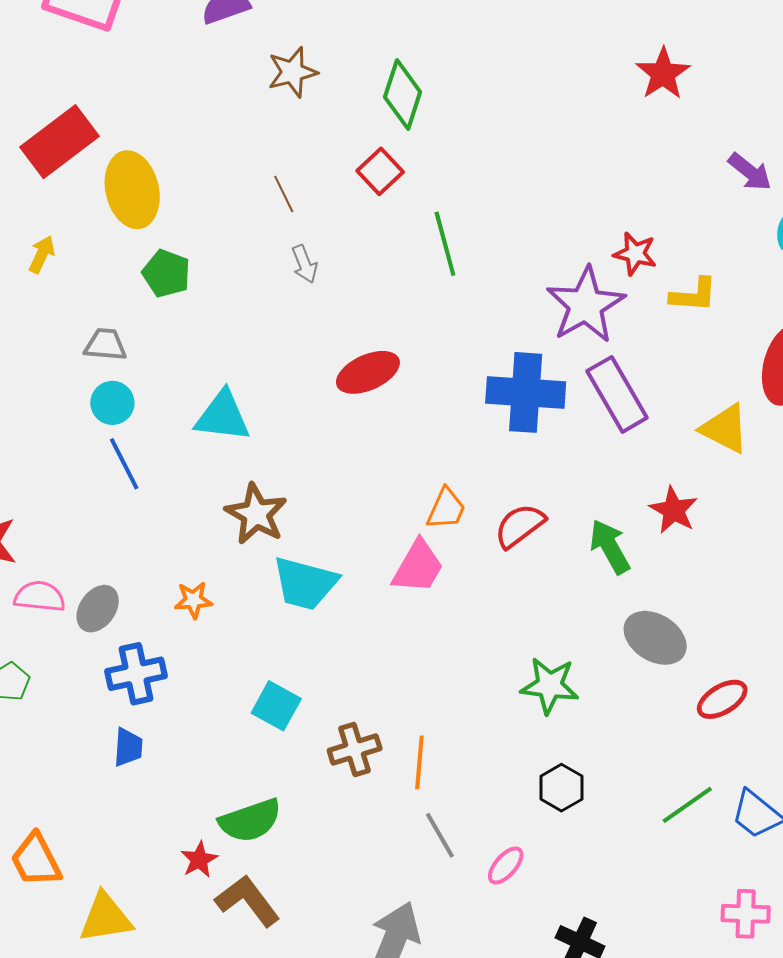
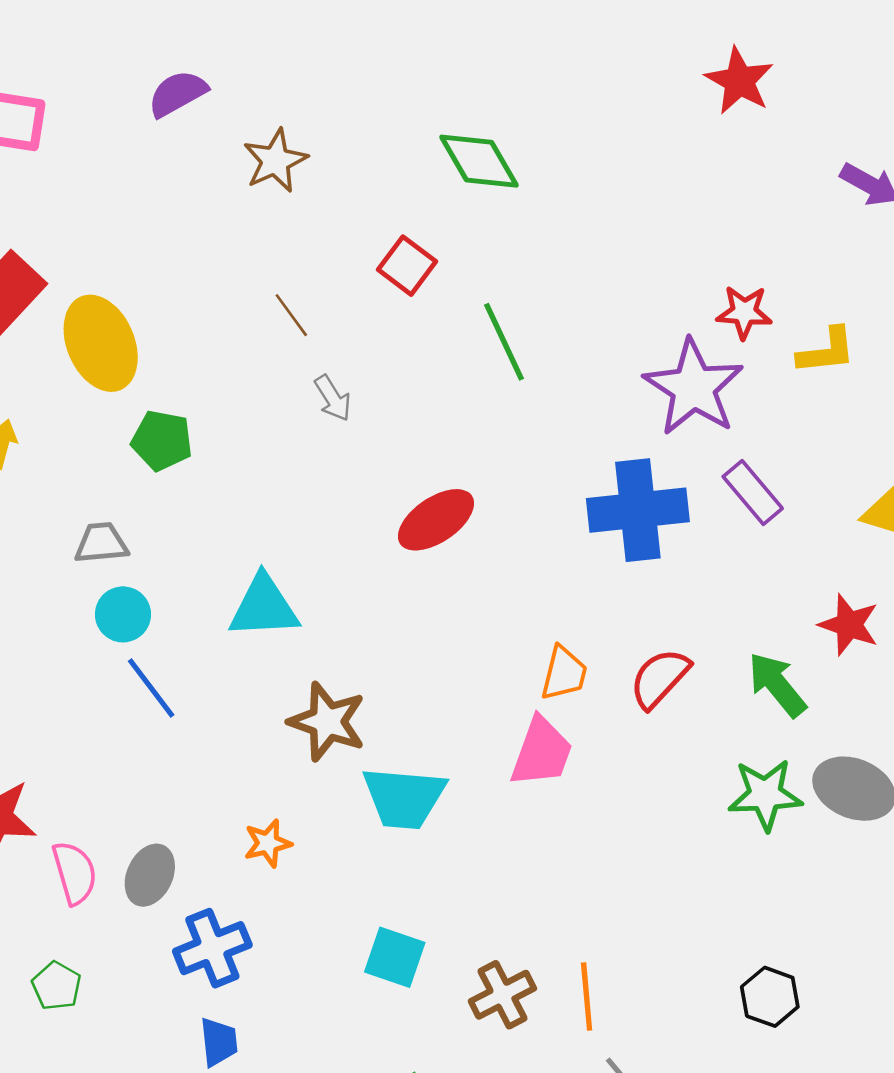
green diamond: (403, 95) -> (479, 161), moved, turned -38
purple rectangle: (617, 394) -> (753, 492), size x0.7
pink semicircle: (40, 597) -> (75, 873), turned 78
green star: (550, 685) -> (765, 795), moved

